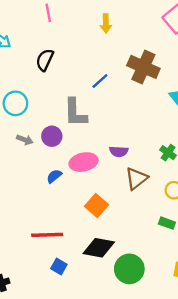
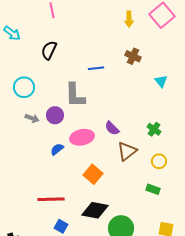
yellow arrow: (106, 23) -> (129, 19), moved
brown cross: (143, 67) -> (133, 56), size x0.6
blue line: (100, 81) -> (96, 68), turned 35
purple semicircle: (119, 151) -> (112, 128), turned 42

